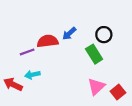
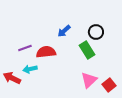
red semicircle: (48, 41) -> (46, 52), moved

